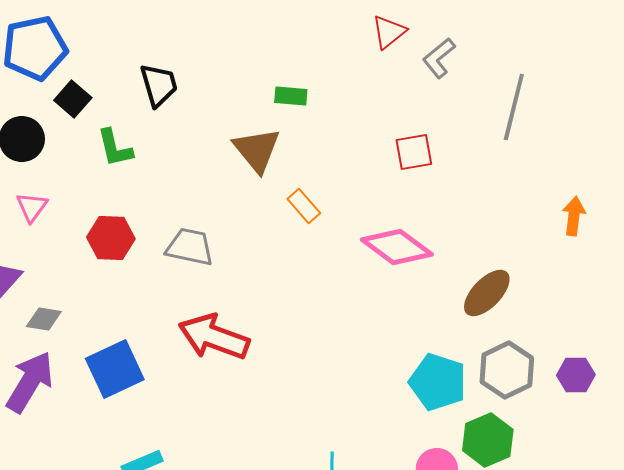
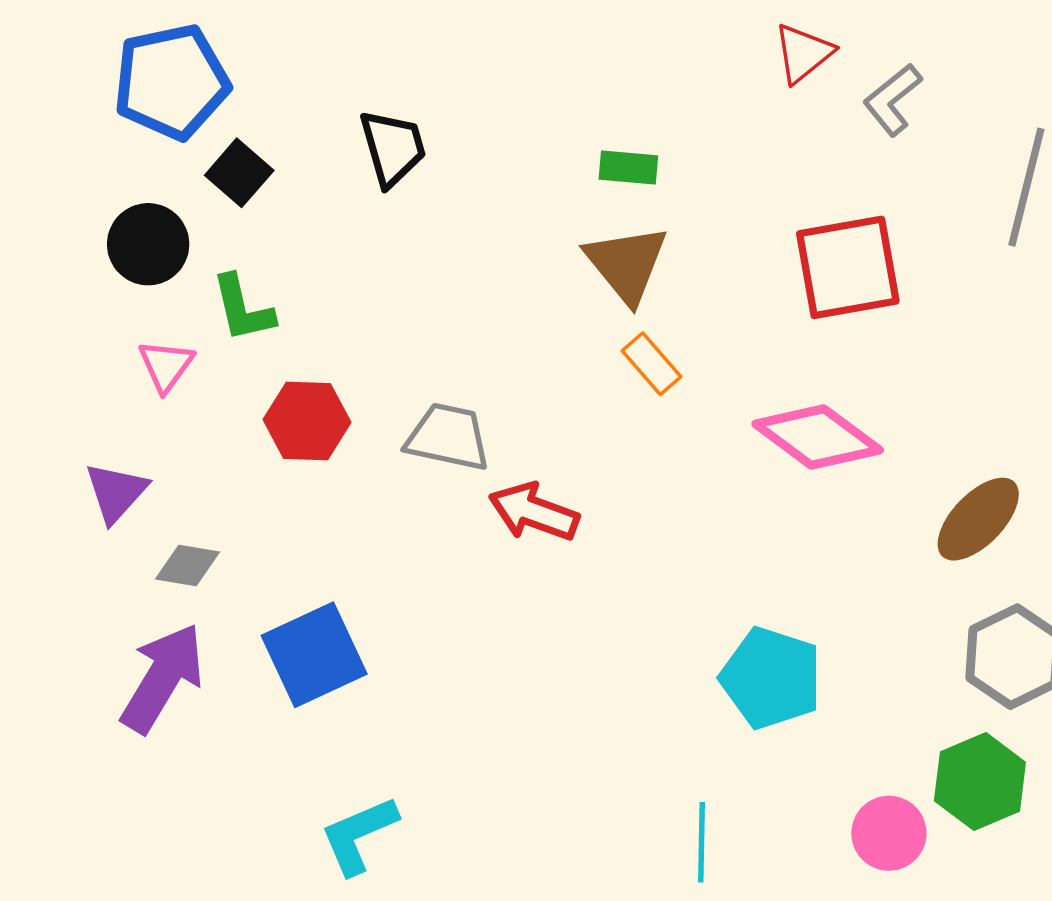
green L-shape: (115, 148) -> (243, 308), moved
brown triangle: (257, 150) -> (627, 264), moved
red square: (414, 152) -> (848, 267), size x1.6
red arrow: (214, 337) -> (534, 512), moved, size x0.7
cyan pentagon: (438, 382) -> (771, 678), moved

